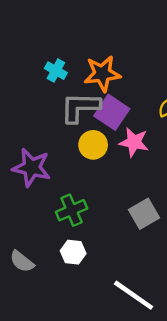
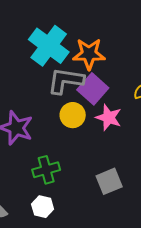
cyan cross: (56, 71) -> (49, 46), size x2.0

